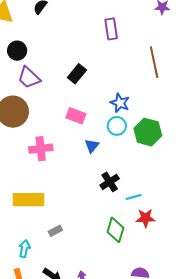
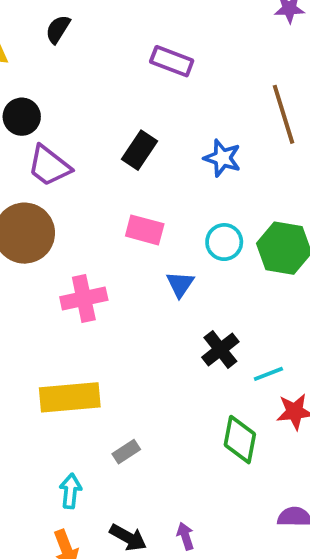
purple rectangle: (111, 29) -> (172, 61), moved, turned -55
blue star: (120, 103) -> (222, 158), moved

